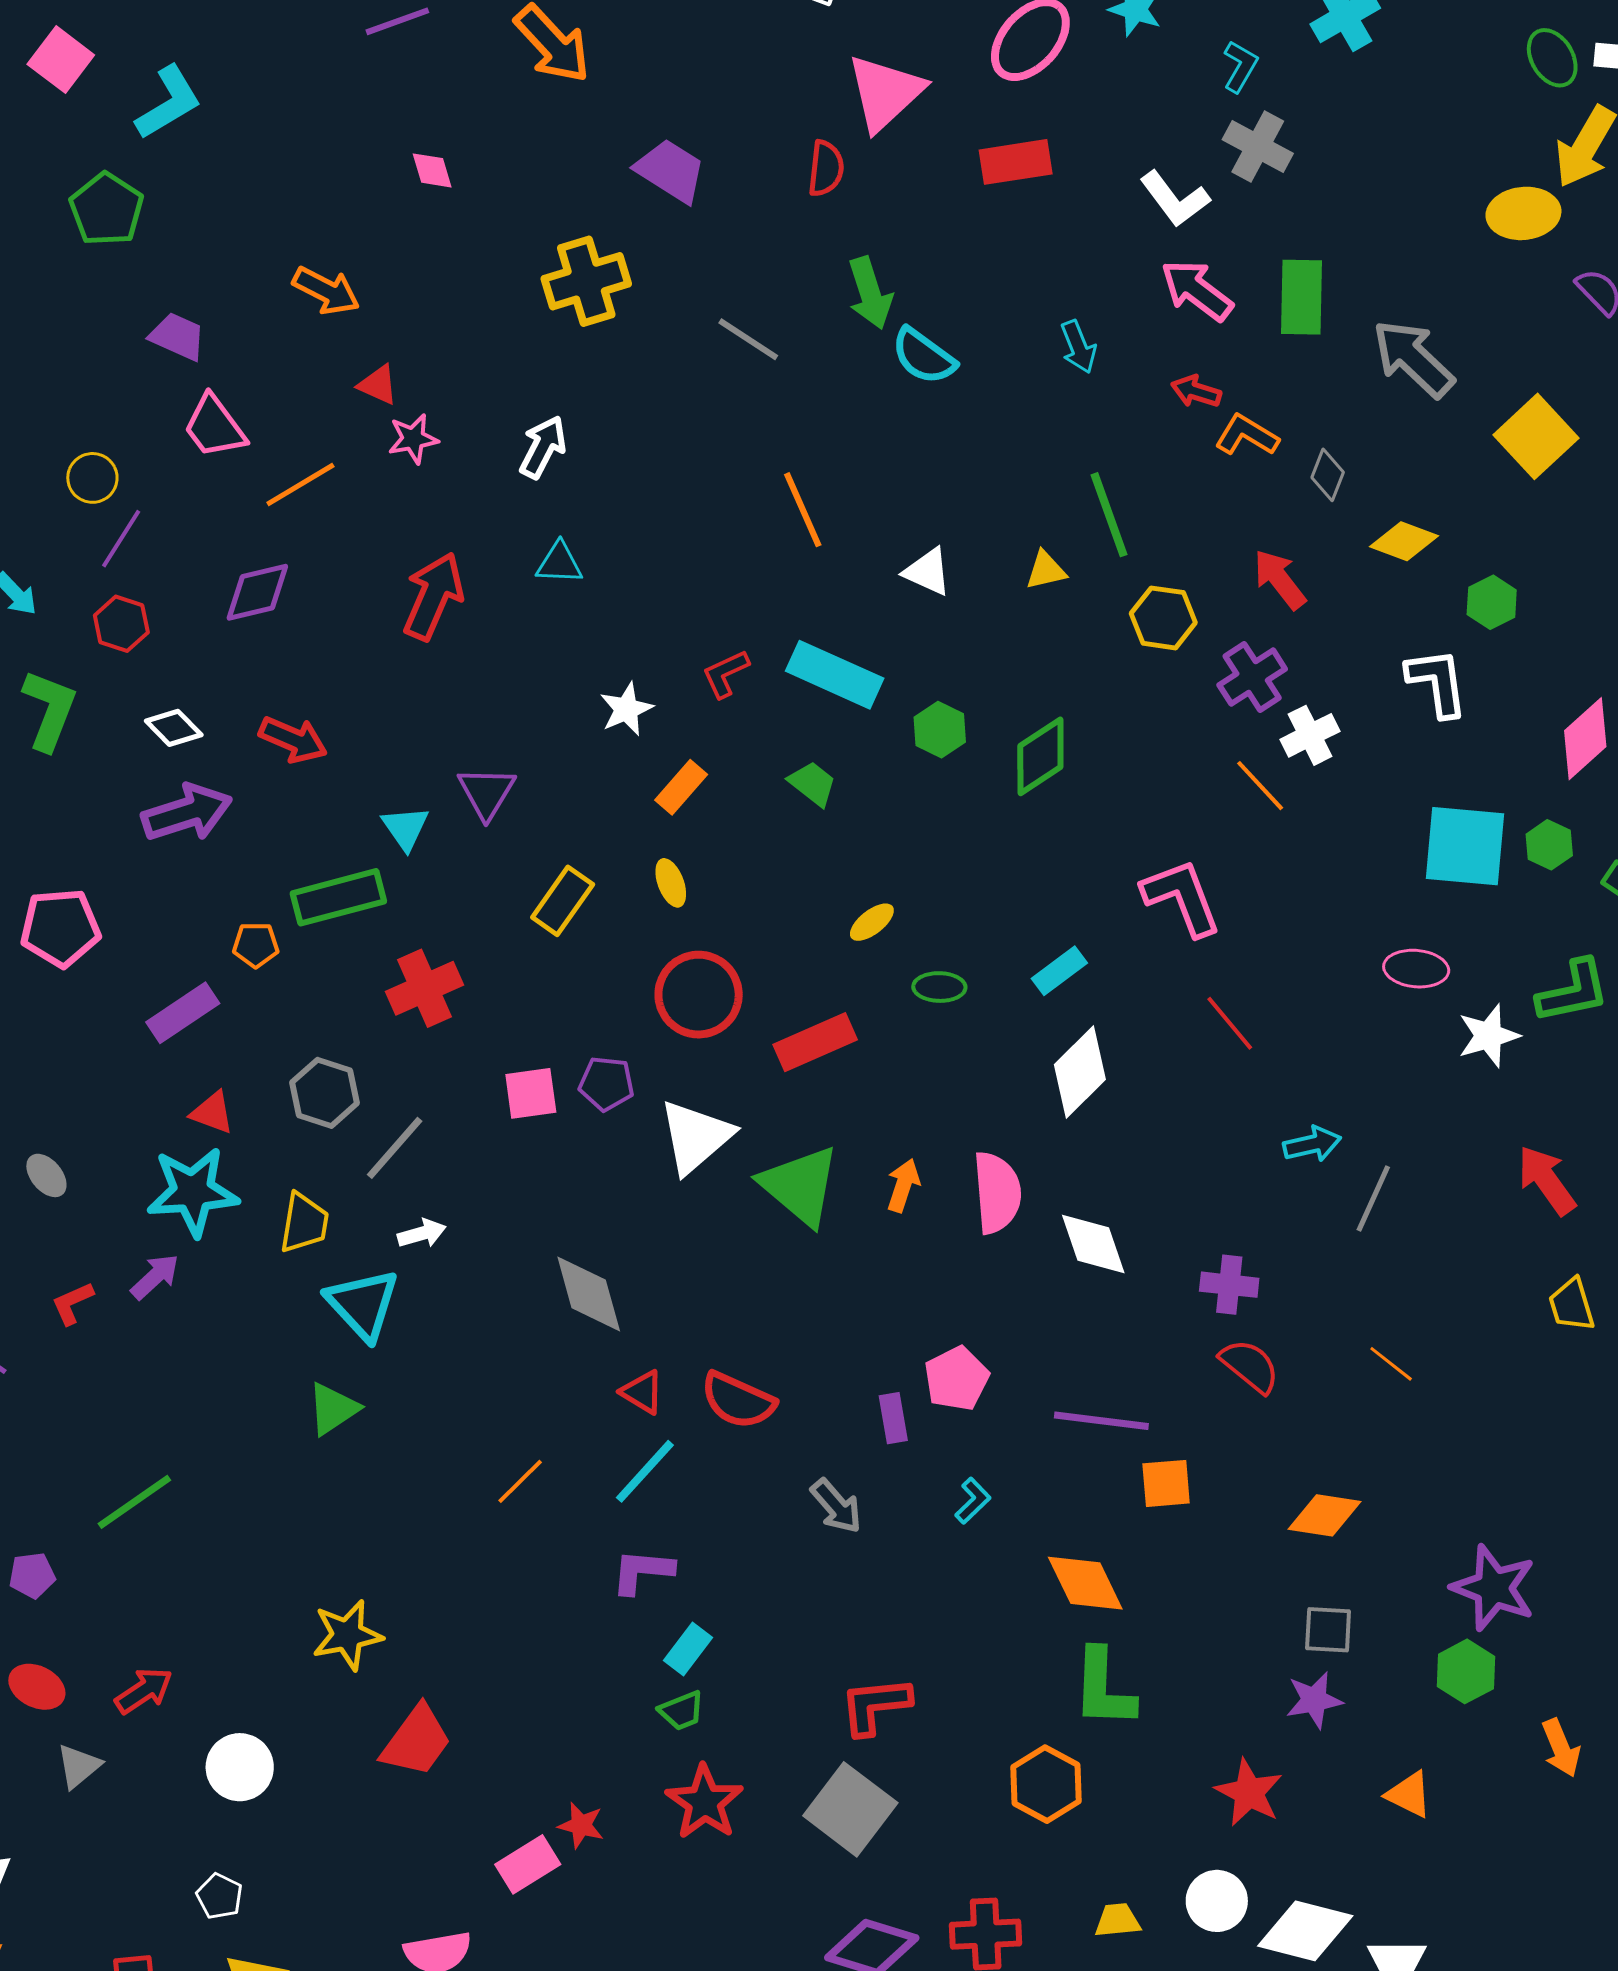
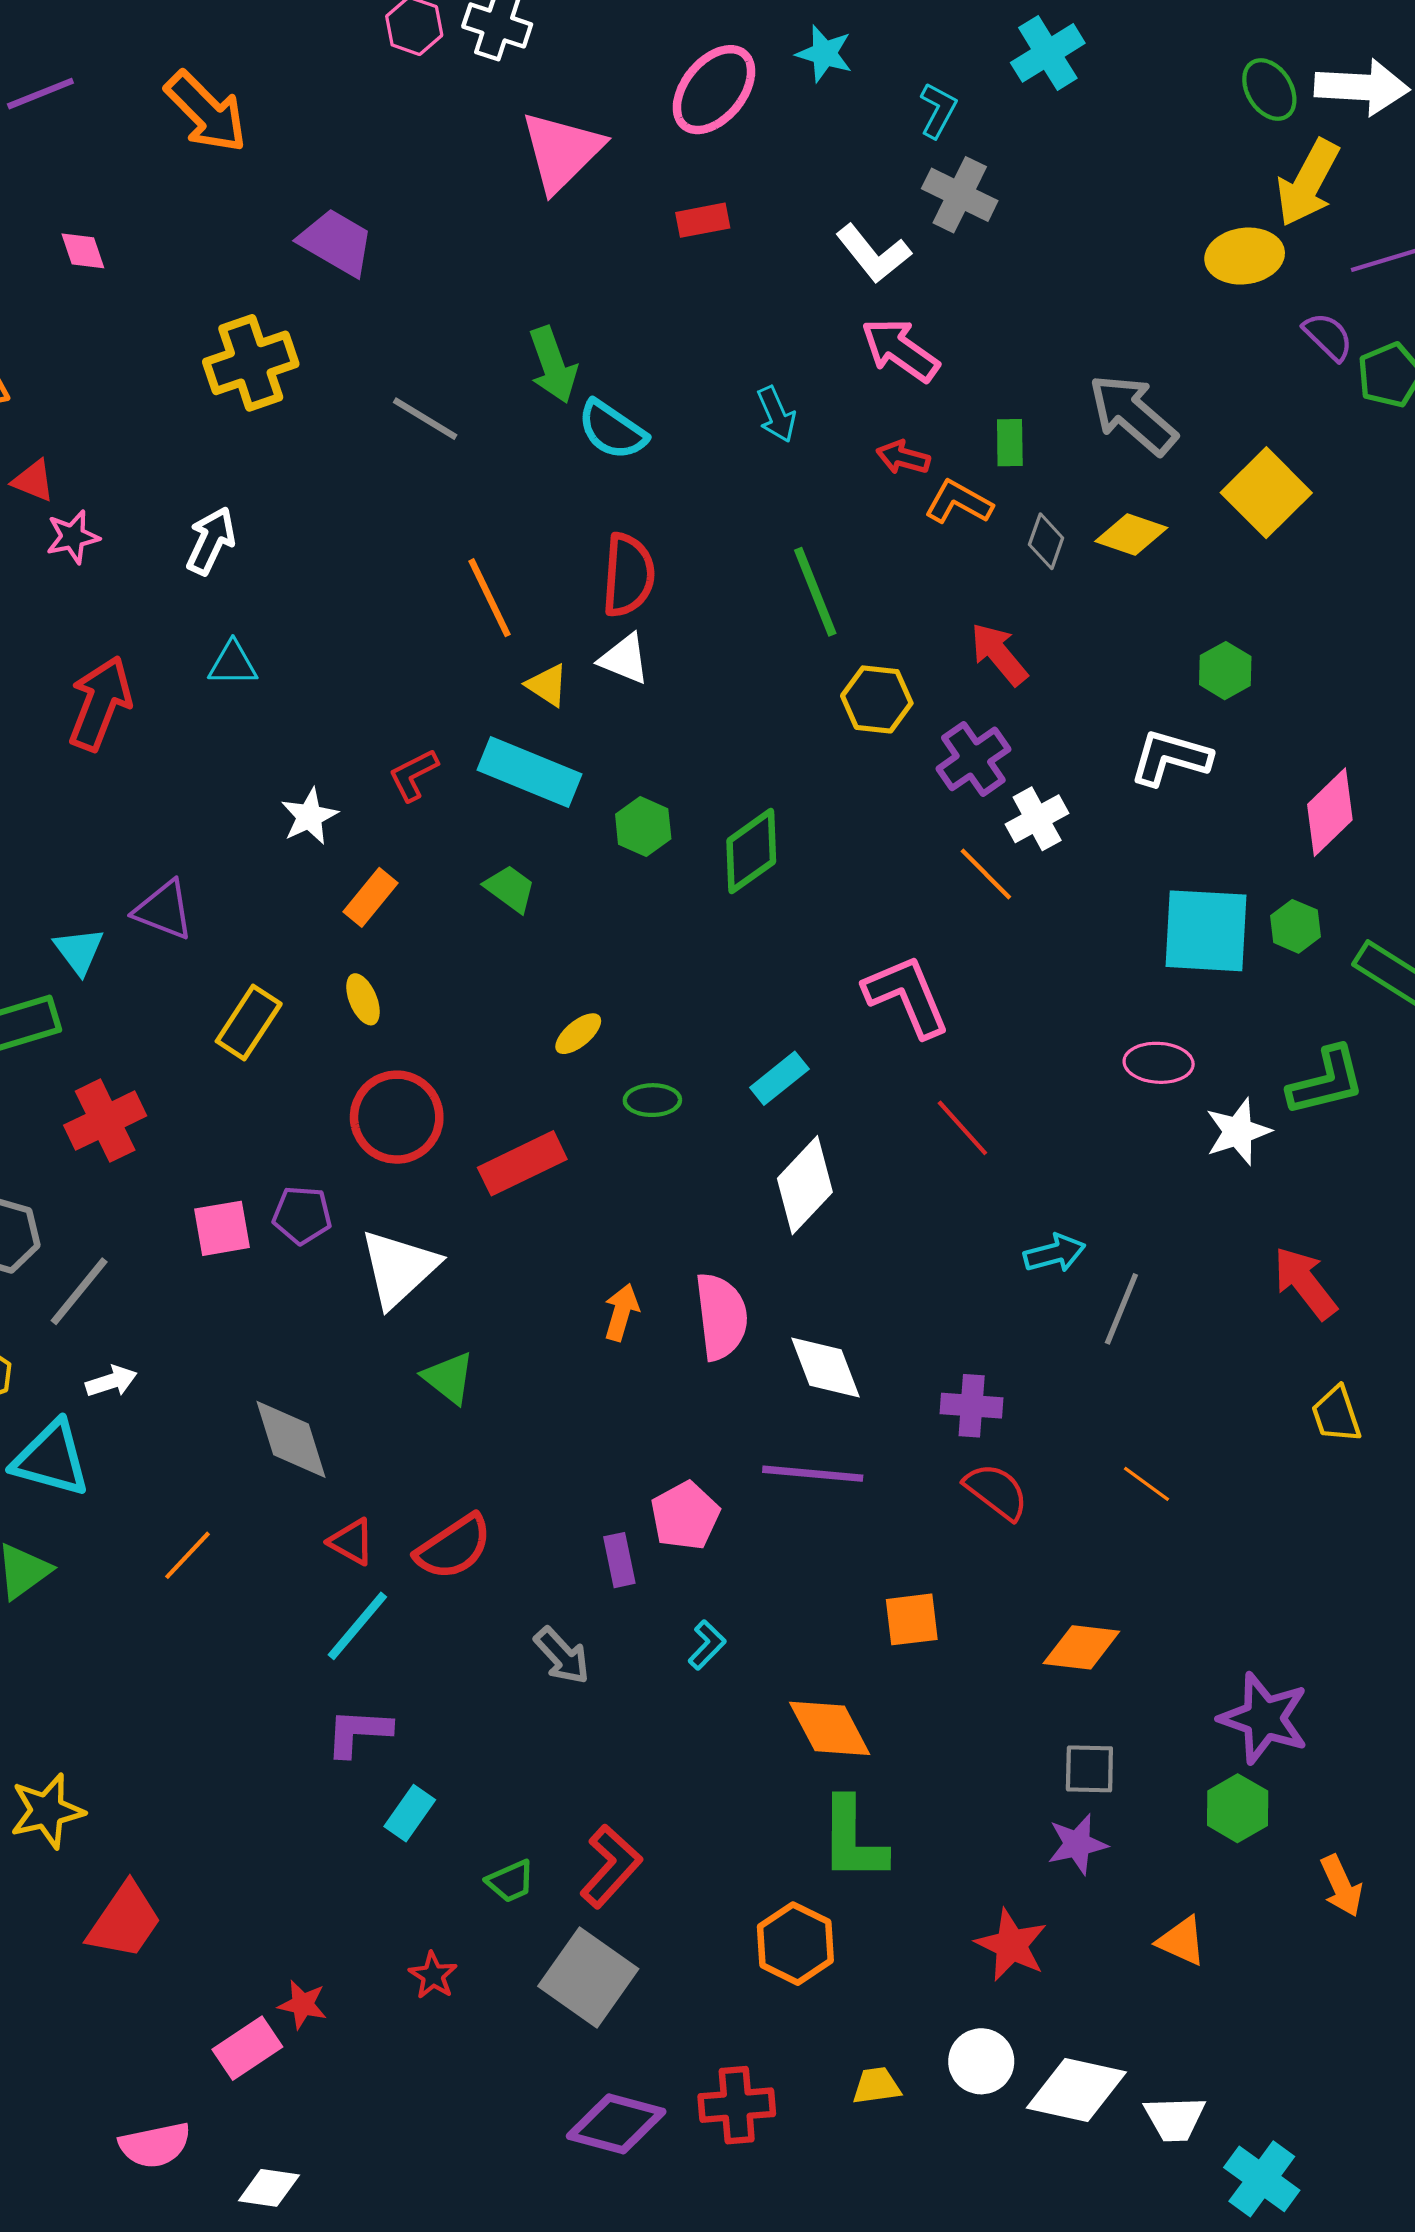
red rectangle: (1016, 162) -> (703, 220), size x0.7
red semicircle: (826, 168) -> (628, 575), moved, size x1.4
green rectangle: (1301, 297) -> (1010, 443), moved, size x0.6
yellow diamond: (1404, 541) -> (1131, 535), moved
yellow triangle: (1046, 570) -> (547, 685), moved, turned 48
white L-shape: (1437, 682) -> (1170, 758), turned -64
purple triangle: (487, 792) -> (164, 910), turned -38
green triangle: (800, 1186) -> (449, 1378), moved, size x0.6
cyan triangle: (363, 1304) -> (51, 1459), turned -30
red semicircle: (738, 1400) -> (454, 1547), turned -56
purple line: (1101, 1421) -> (813, 1474), moved
orange line: (520, 1481) -> (187, 1555), moved
red L-shape: (875, 1706) -> (611, 1866), turned 140
green trapezoid: (682, 1711) -> (510, 1881), moved
red star: (704, 1802) -> (433, 1975), size x0.6

